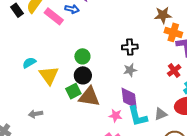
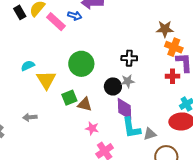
green circle: (82, 56) -> (81, 64), size x1.6
red cross: (174, 70) -> (172, 76), moved, turned 32
black circle: (83, 75) -> (113, 86), moved
brown triangle: (89, 97) -> (85, 104), size x0.7
gray triangle: (161, 114) -> (150, 134), moved
pink star: (116, 116) -> (92, 128), moved

